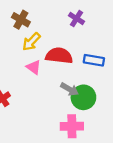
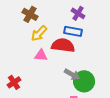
blue rectangle: (94, 60) -> (73, 31), moved
pink triangle: (34, 67) -> (41, 55), turned -32

